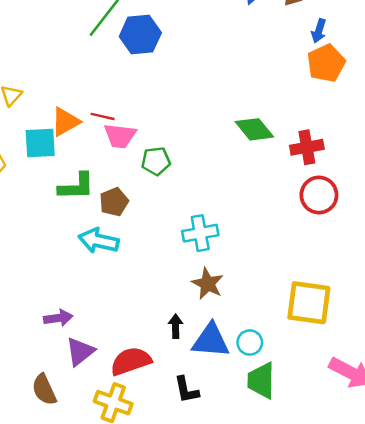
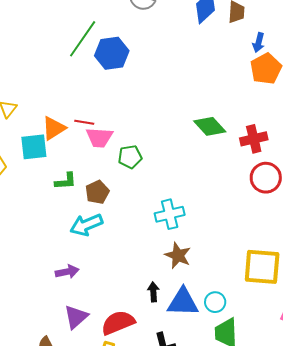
green L-shape: (76, 186) -> (66, 181), size x0.7
cyan arrow: (99, 241) -> (86, 225), turned -32
purple arrow: (58, 318) -> (67, 272), moved

